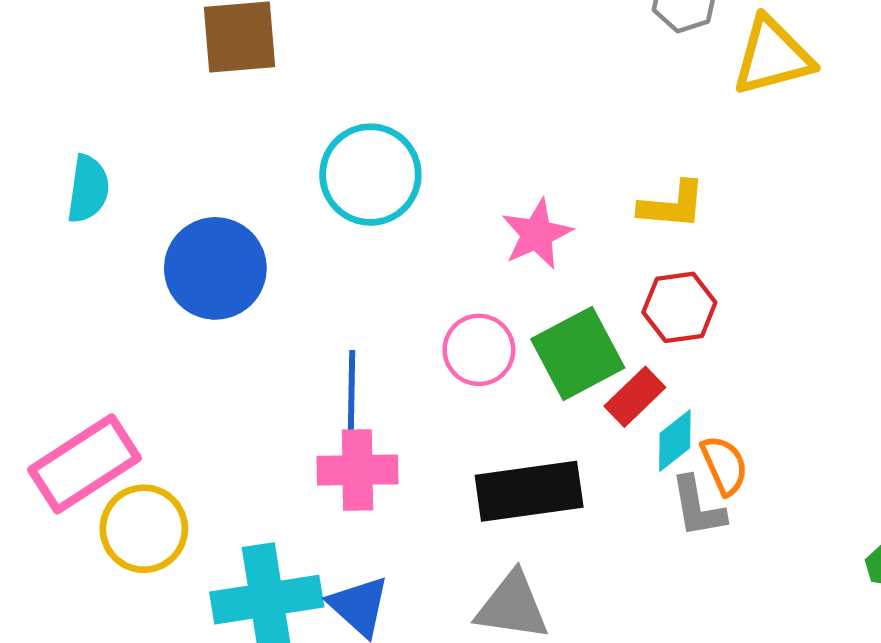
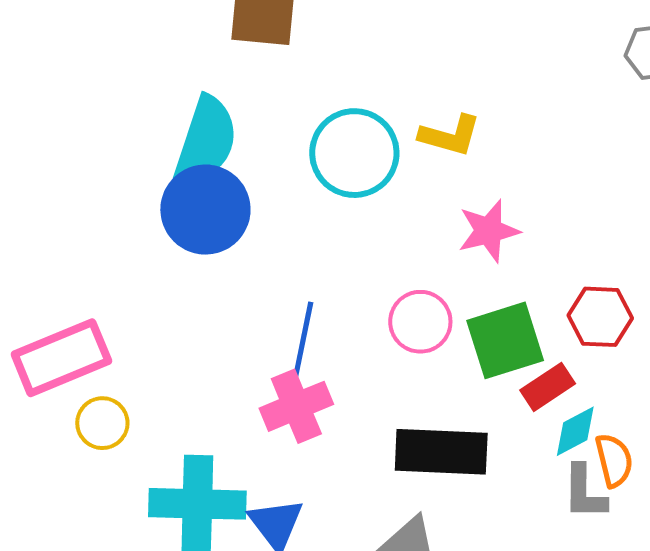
cyan semicircle: (88, 189) -> (206, 140), moved, size x1.5
yellow L-shape: (672, 205) -> (450, 135), moved
pink cross: (357, 470) -> (296, 406), turned -32
yellow circle: (144, 529) -> (102, 423), size x0.7

